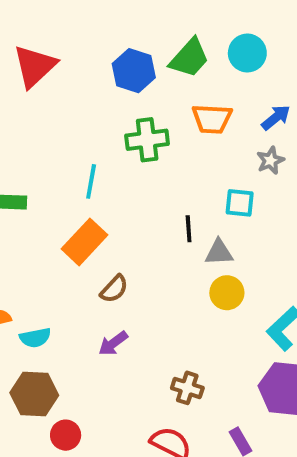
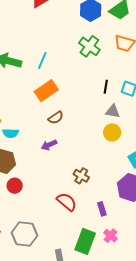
green cross: (147, 140) -> (89, 46), turned 30
cyan line: (91, 181) -> (42, 61), moved
black line: (189, 229) -> (106, 87), moved

